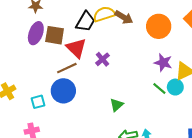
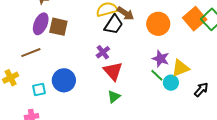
black trapezoid: (85, 22) -> (114, 25), moved
red triangle: (76, 48) -> (113, 71), moved
brown line: (67, 68) -> (31, 53), moved
green line: (159, 88) -> (157, 75), moved

